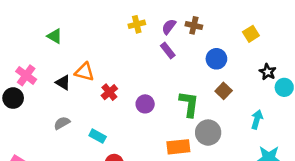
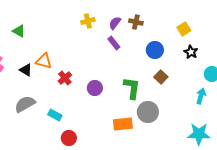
black star: (268, 72) -> (191, 52), moved
cyan arrow: (257, 119) -> (201, 96), moved
gray semicircle: (62, 123) -> (25, 104), size x1.5

